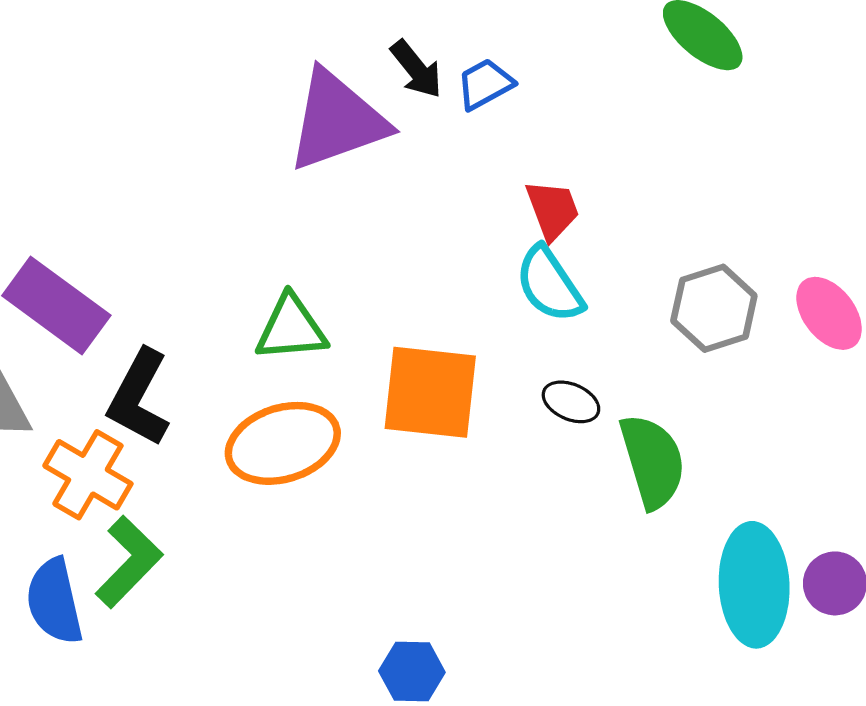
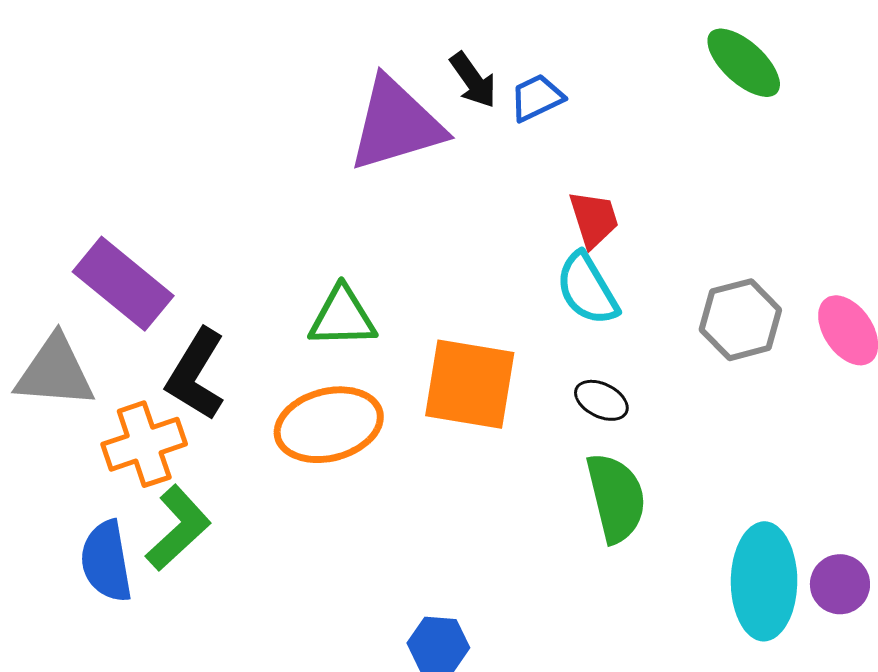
green semicircle: (653, 461) -> (616, 498), moved
orange cross: (88, 475) -> (144, 444), turned 38

